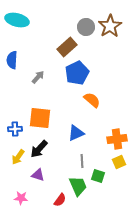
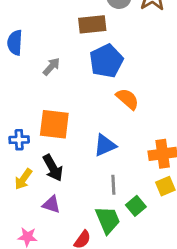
brown rectangle: (67, 47) -> (92, 24), turned 36
black arrow: (39, 149) -> (53, 168), turned -72
green square: (98, 176) -> (136, 206), turned 32

